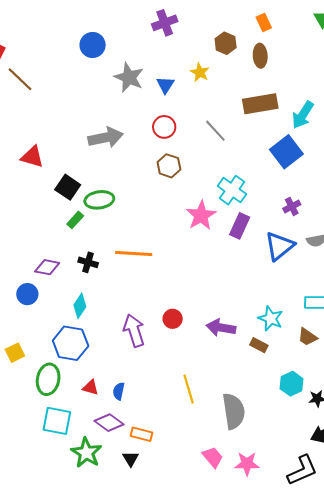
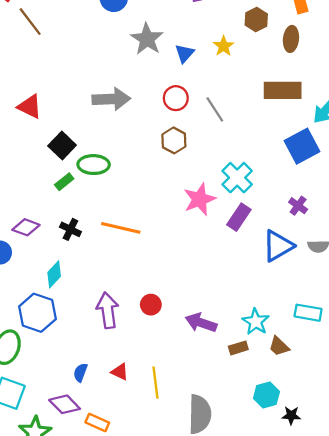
gray line: (215, 131) -> (215, 109), moved
purple cross: (292, 206) -> (298, 206), turned -36
brown trapezoid: (307, 337) -> (279, 346), moved
brown rectangle: (259, 345) -> (238, 348), turned -54
red triangle: (90, 387) -> (120, 372), moved

